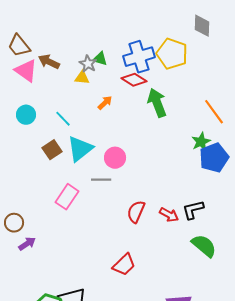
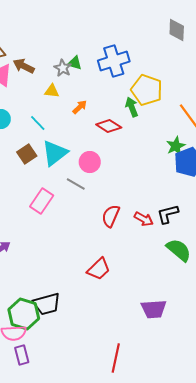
yellow pentagon: (172, 54) -> (147, 90), moved
yellow triangle: (82, 78) -> (52, 91), moved
red diamond: (134, 80) -> (109, 126), moved
green arrow: (157, 103) -> (132, 107), size x0.7
gray line: (101, 180) -> (76, 184), turned 30

